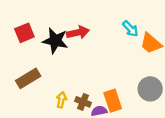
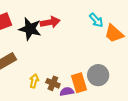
gray circle: (150, 89) -> (98, 75), moved

